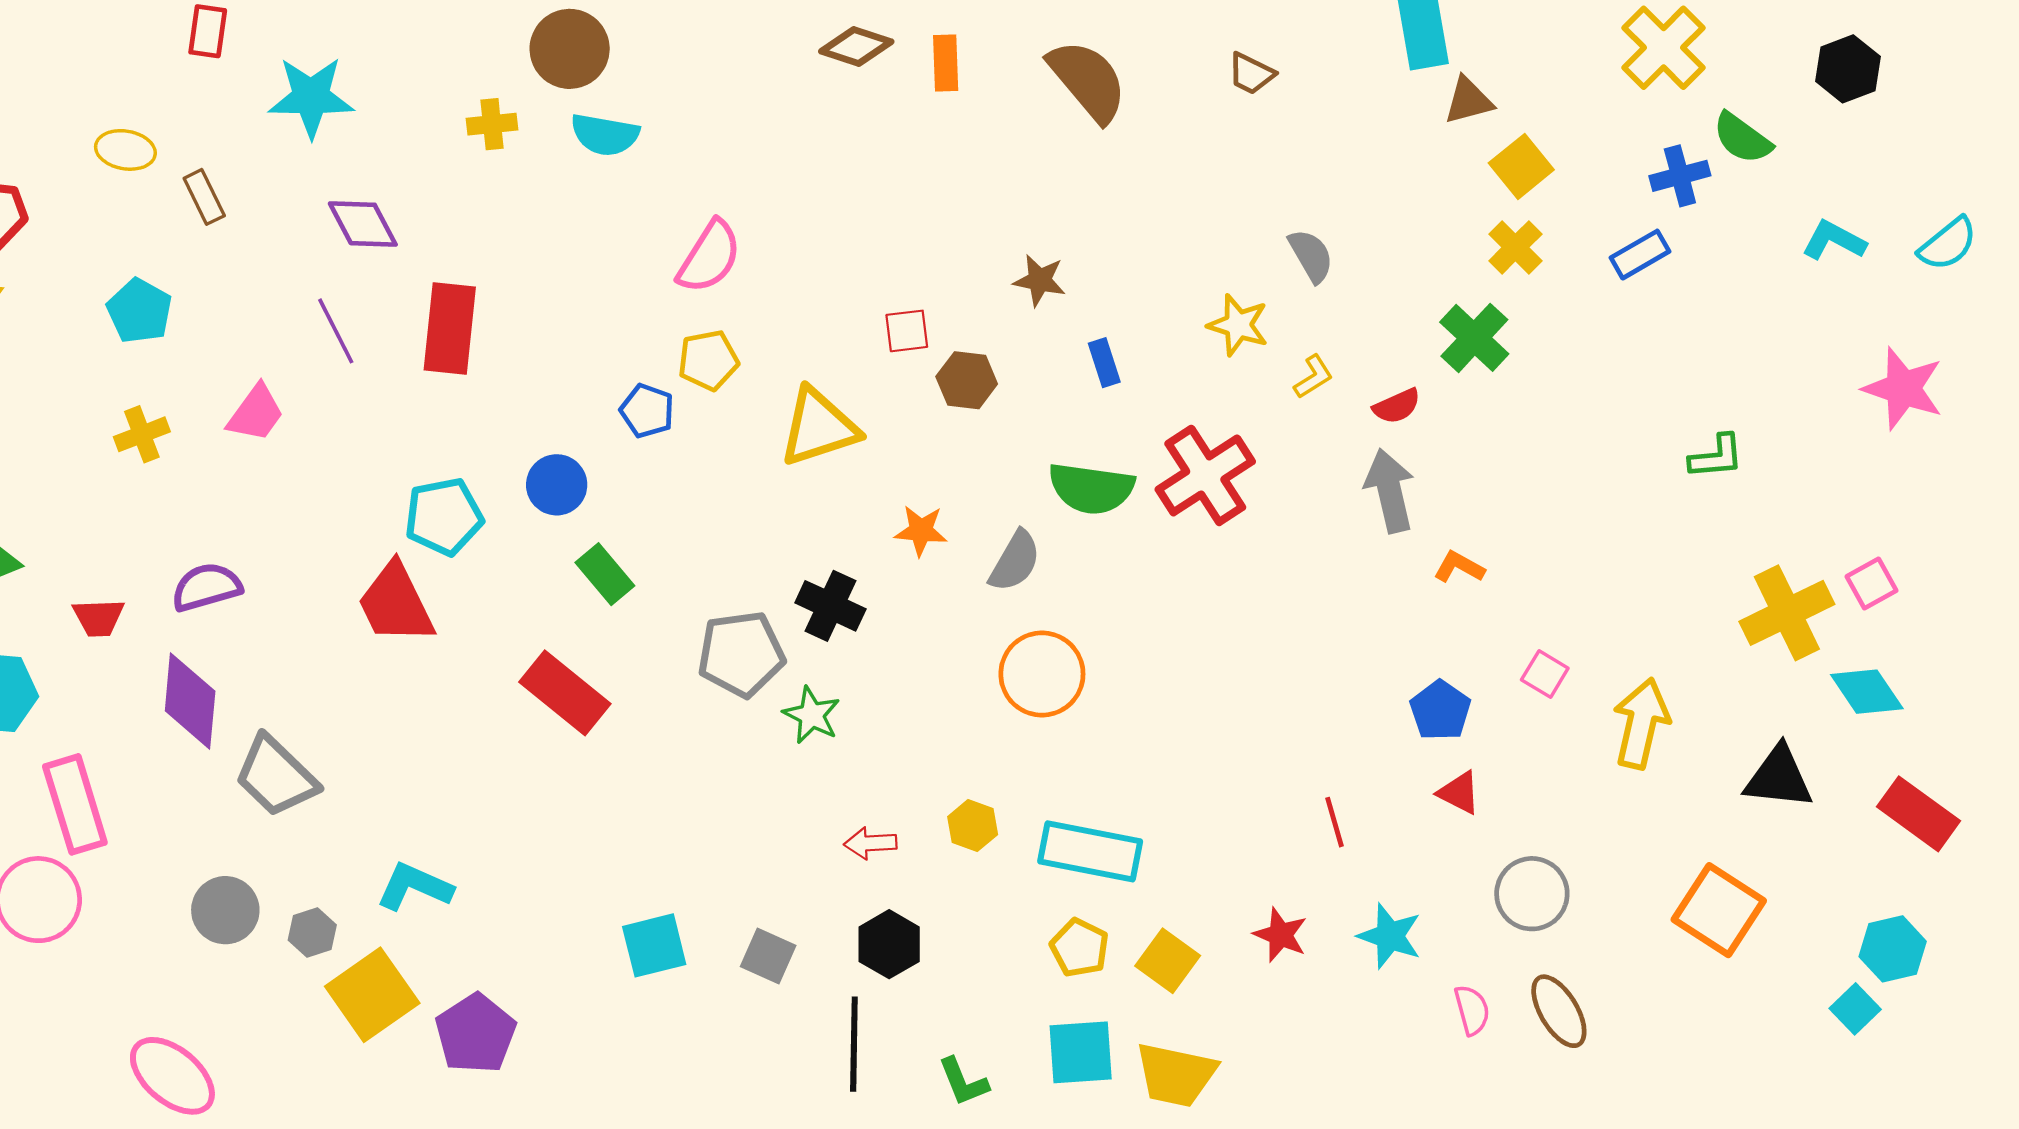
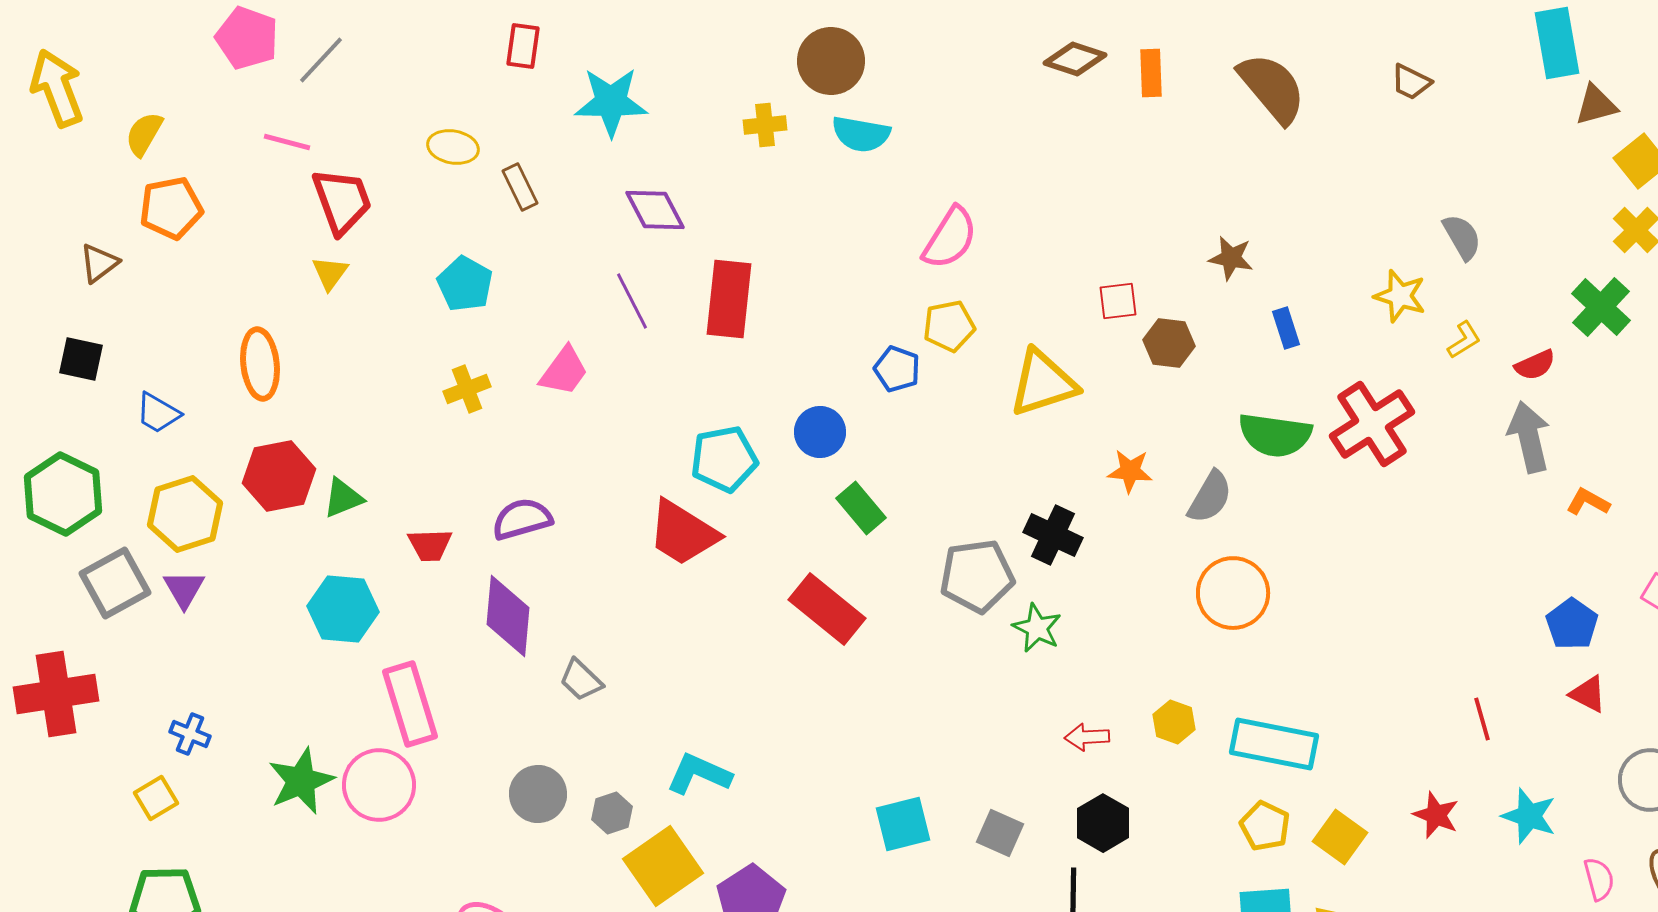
red trapezoid: (396, 603) -> (683, 533), turned -32
gray trapezoid: (276, 776) -> (581, 680), size x0.6

